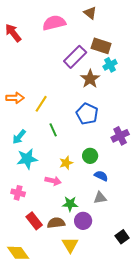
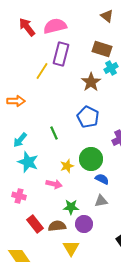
brown triangle: (90, 13) -> (107, 16), moved
red arrow: (13, 33) -> (27, 27), moved
purple rectangle: (75, 57) -> (61, 54), moved, turned -30
yellow line: (41, 104) -> (42, 71), moved
green circle: (90, 156) -> (91, 159), size x1.5
cyan star: (27, 159) -> (28, 162), turned 30

